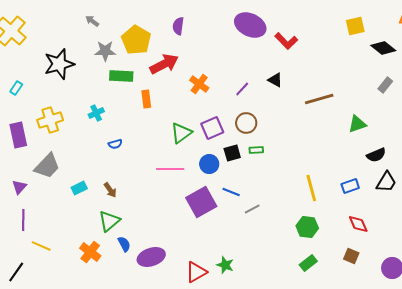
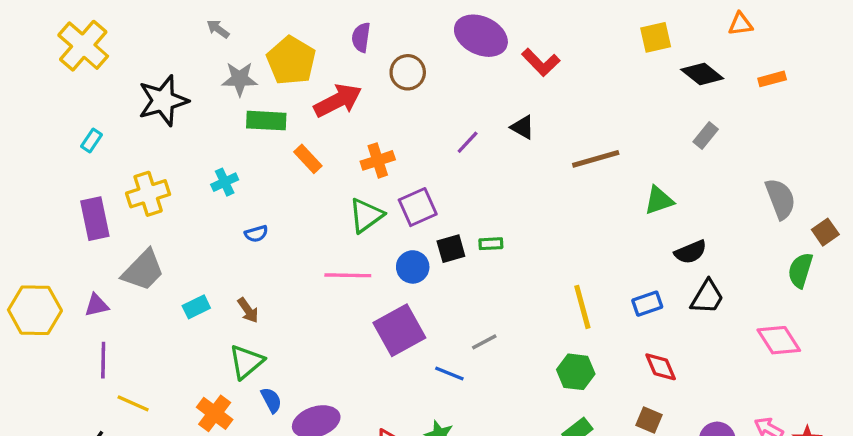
orange cross: (199, 84) -> (378, 160), moved, turned 36
orange rectangle: (146, 99) -> (308, 159), turned -36
brown circle: (246, 123) -> (408, 72), moved
purple triangle: (19, 187) -> (97, 305), turned 35
blue line: (231, 192) -> (449, 373), moved

